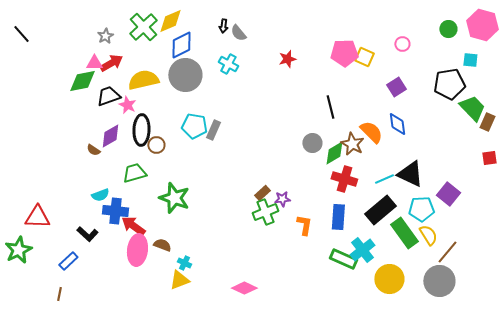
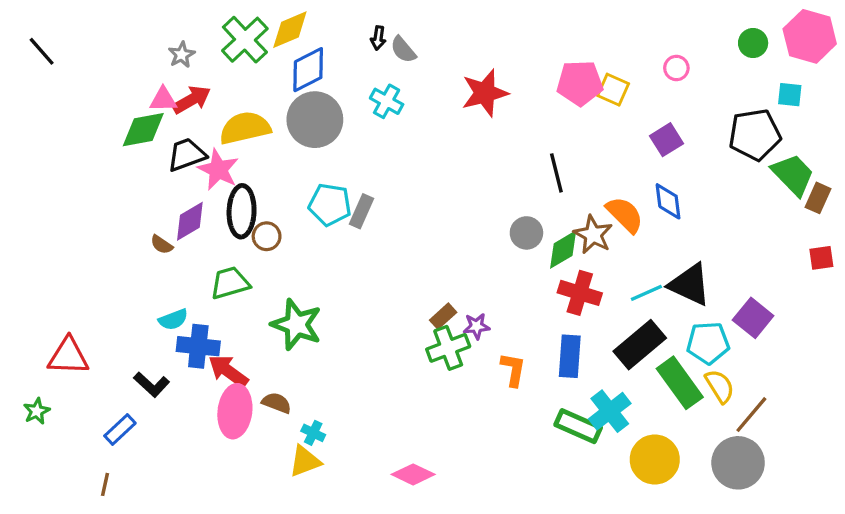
red star: (287, 59) -> (485, 93), size x1.6
pink star: (127, 105) -> (218, 170), size x1.4
green star: (18, 250) -> (37, 411), size x0.6

